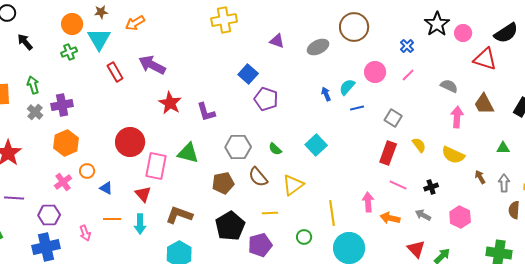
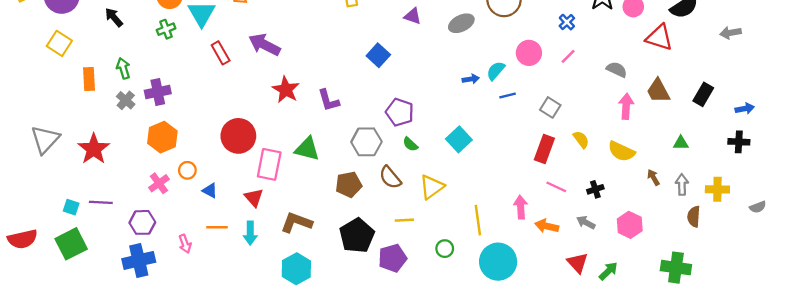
blue arrow: (326, 94) -> (471, 79), turned 104
purple pentagon: (266, 99) -> (400, 112), moved

